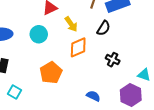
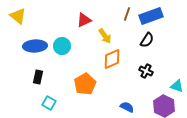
black semicircle: (103, 28) -> (147, 40), moved
cyan circle: (39, 34) -> (62, 46), moved

